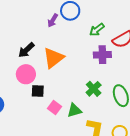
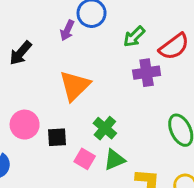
black arrow: (26, 50) -> (20, 53), moved
pink circle: (26, 74) -> (25, 125), moved
green cross: (94, 89) -> (105, 128), moved

